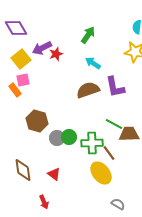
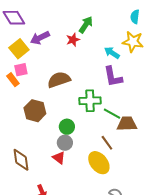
red star: (56, 54) -> (73, 40), moved
cyan arrow: (93, 63) -> (112, 53), moved
brown semicircle: (88, 90) -> (59, 80), moved
gray circle: (57, 138) -> (65, 143), moved
green cross: (92, 143) -> (90, 101), moved
red triangle: (54, 174) -> (59, 158), moved

